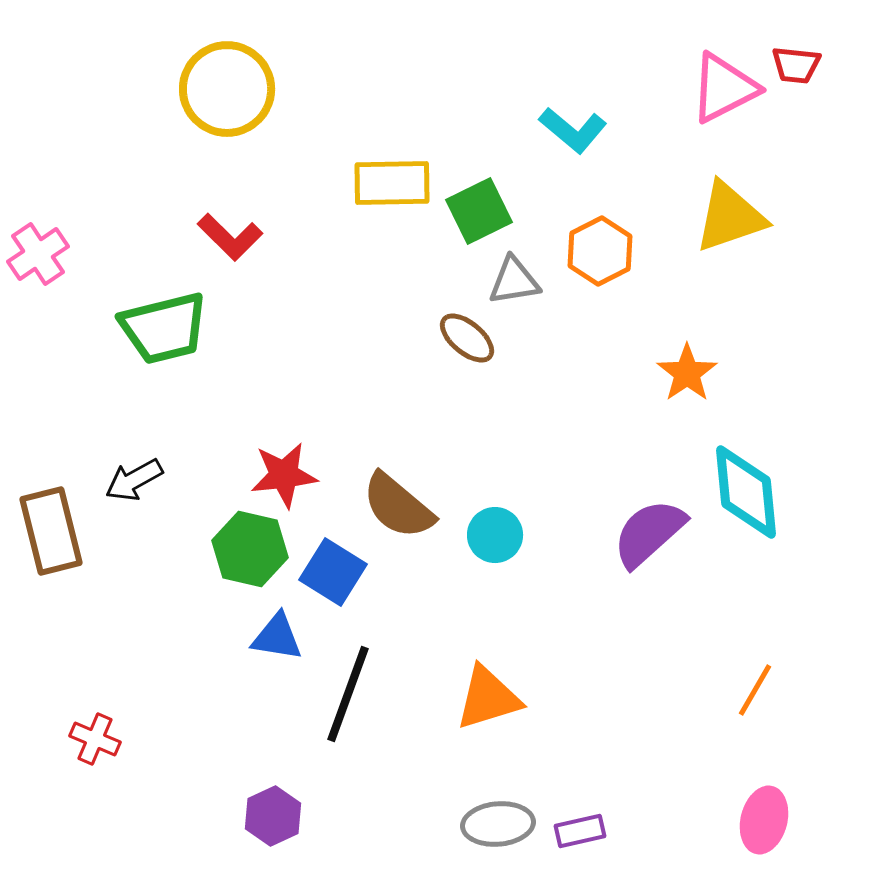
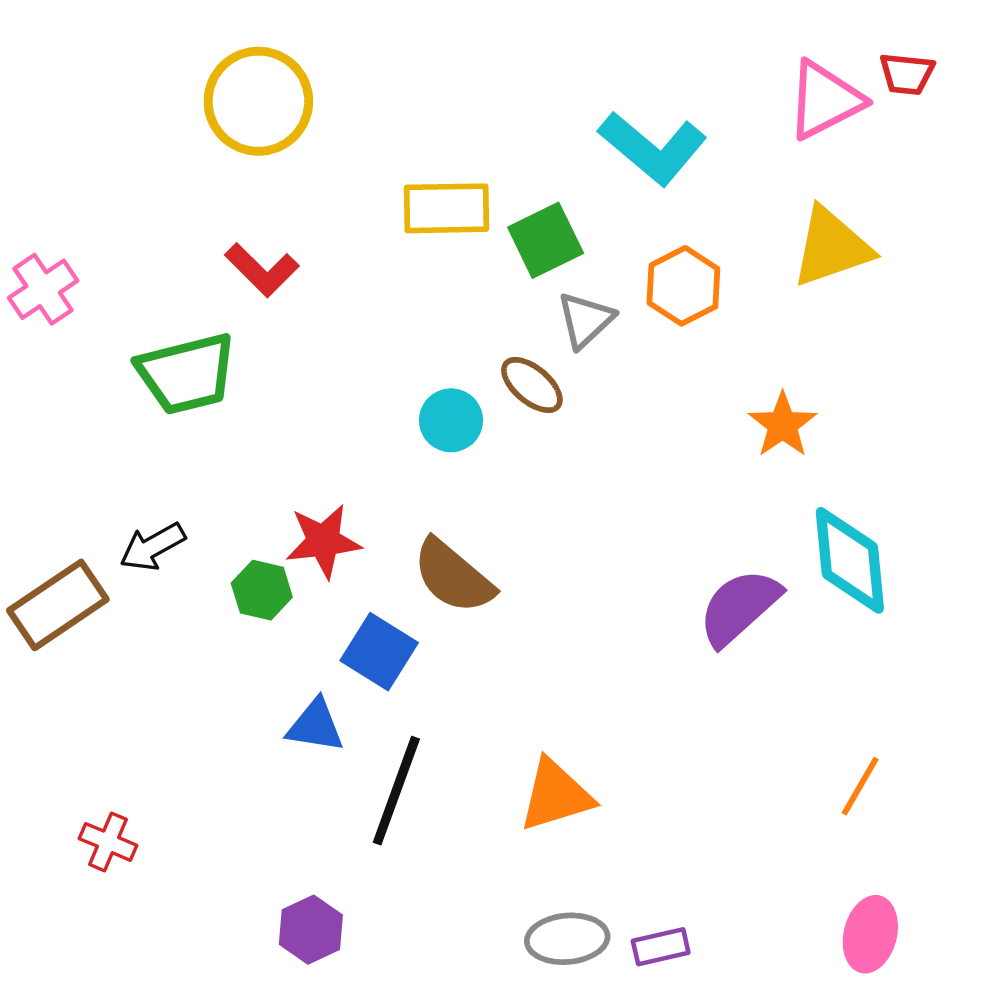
cyan L-shape: (573, 130) -> (653, 148), size x1.4
gray triangle: (514, 281) -> (585, 320), turned -34
brown rectangle: (51, 531) -> (58, 605), turned 70
cyan circle: (495, 535) -> (451, 420), moved
green hexagon: (250, 549) -> (262, 590), moved, size x0.7

